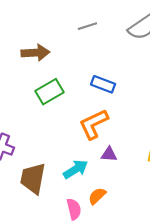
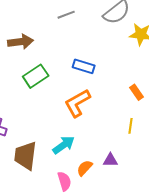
purple triangle: (109, 154) -> (110, 160), moved

